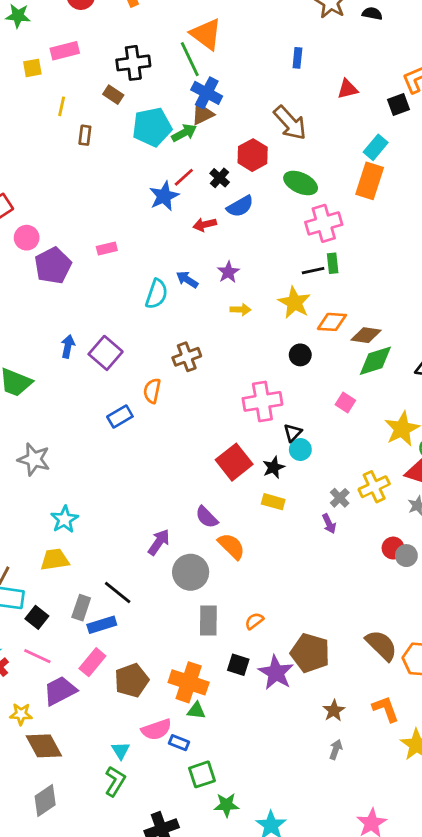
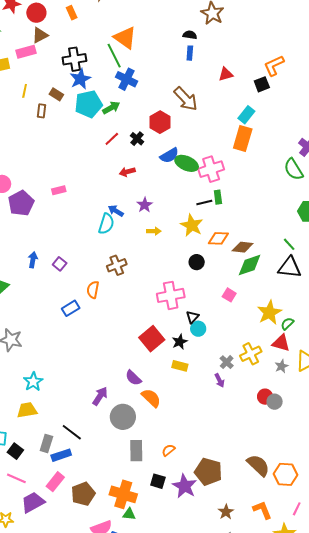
black semicircle: (372, 14) -> (190, 35), moved
brown rectangle: (113, 95) -> (56, 94), moved
brown triangle: (202, 114) -> (40, 35), moved
green ellipse: (301, 183) -> (187, 163), moved
blue star: (164, 196) -> (80, 79), moved
blue semicircle: (240, 206) -> (169, 155), moved
cyan semicircle: (157, 294) -> (106, 224), moved
purple square: (106, 353) -> (60, 264), size x0.6

